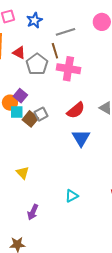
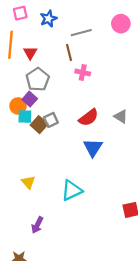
red triangle: (19, 53) -> (30, 53), turned 32
gray pentagon: (37, 64) -> (38, 79), moved
pink cross: (68, 69) -> (83, 72), size x0.6
cyan triangle: (72, 196) -> (72, 190), moved, size x1.5

